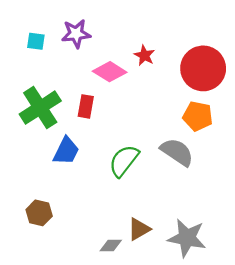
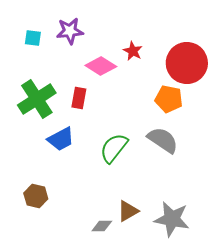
orange pentagon: (198, 116) -> (169, 99), moved
blue trapezoid: (66, 151) -> (61, 139), turned 36

